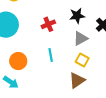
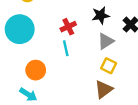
cyan line: (51, 55) -> (66, 48), moved

